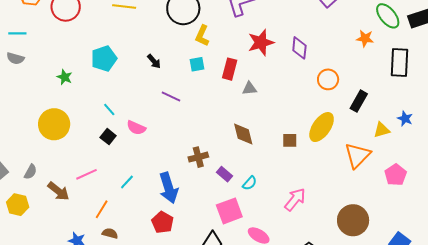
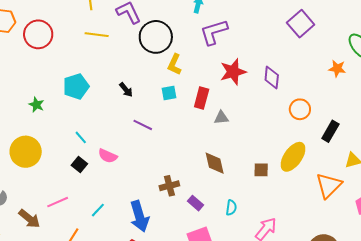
cyan semicircle: (250, 183) -> (231, 208), moved, turned -35

